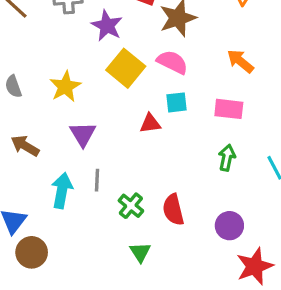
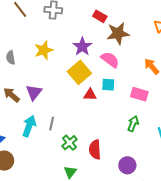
purple star: (107, 26) -> (82, 47), moved
yellow square: (126, 68) -> (79, 72), moved
yellow star: (65, 87) -> (44, 50), moved
purple triangle: (83, 134) -> (34, 92), moved

